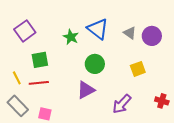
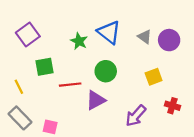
red line: (39, 83) -> (70, 85), moved
red cross: (162, 101) -> (172, 106), moved

